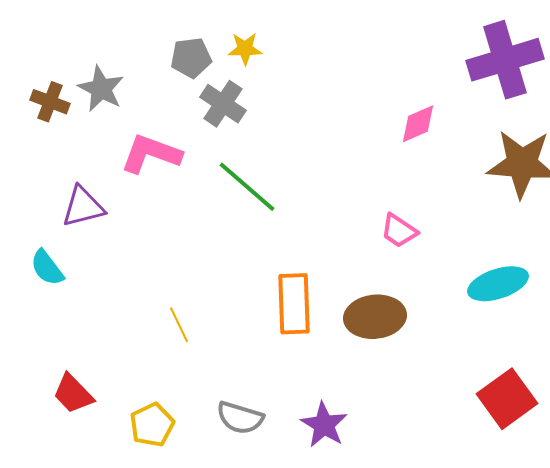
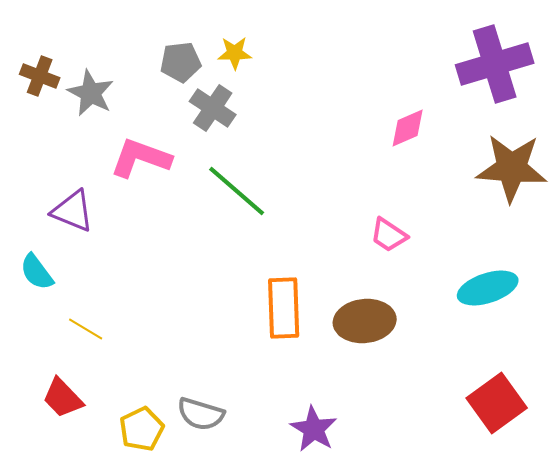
brown cross: (50, 102) -> (40, 76), moved
purple triangle: (83, 207) -> (73, 211), turned 36
yellow line: (179, 325) -> (86, 329), moved, turned -33
gray semicircle: (240, 418) -> (201, 414), moved

